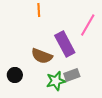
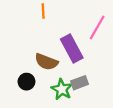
black circle: (15, 75) -> (26, 82), moved
green star: (56, 81) -> (62, 89), turned -30

